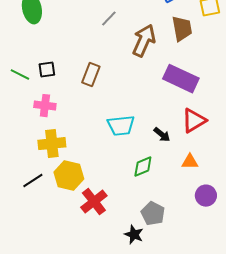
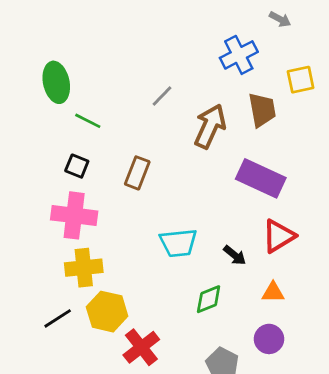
black square: (47, 70) -> (77, 166), turned 30
green line: (20, 75) -> (88, 121), moved
pink cross: (45, 106) -> (74, 215), size x1.5
purple circle: (206, 196) -> (269, 339), moved

